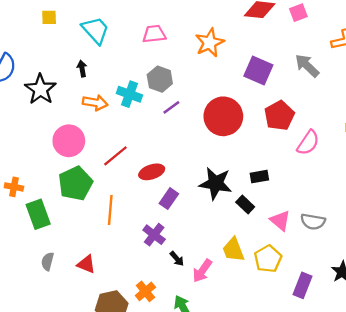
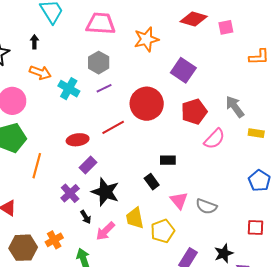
pink trapezoid: (154, 34) -> (101, 24), size x1.4
gray arrow: (307, 66) -> (235, 107), moved
cyan cross: (129, 94) -> (69, 89), moved
red line: (115, 156) -> (113, 127), moved
black star: (216, 183) -> (105, 192), moved

